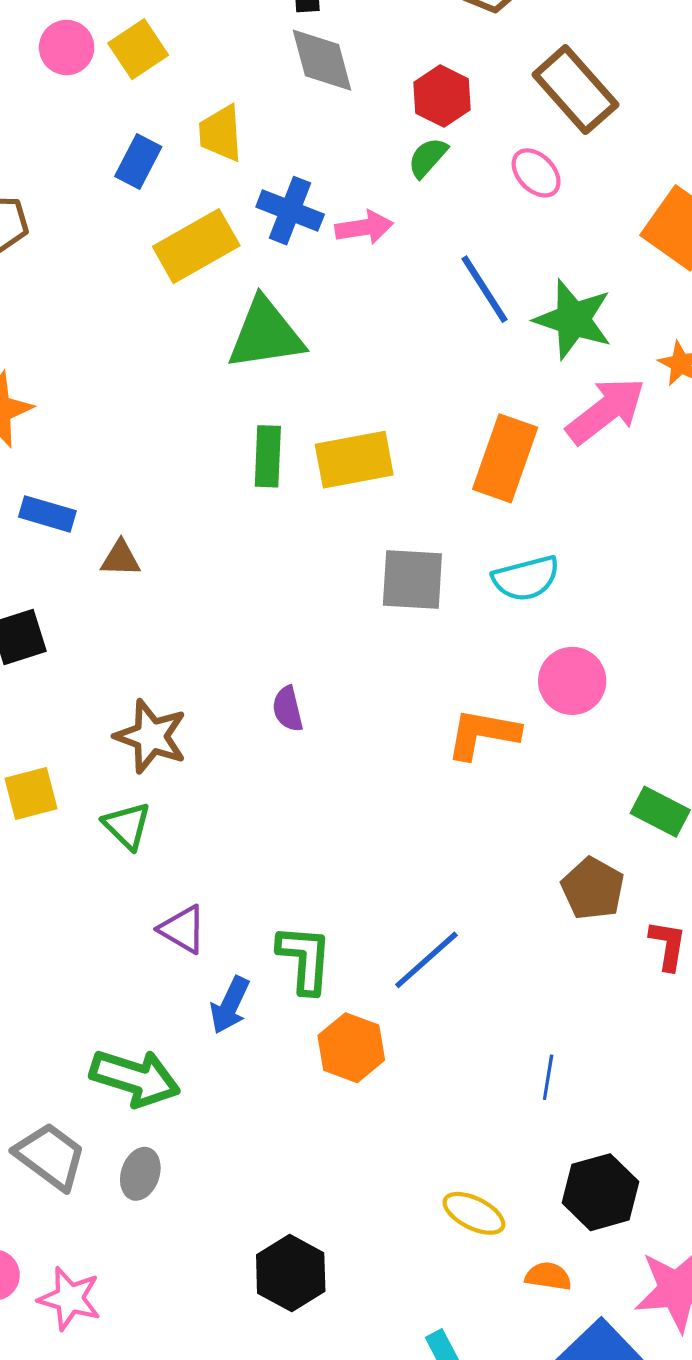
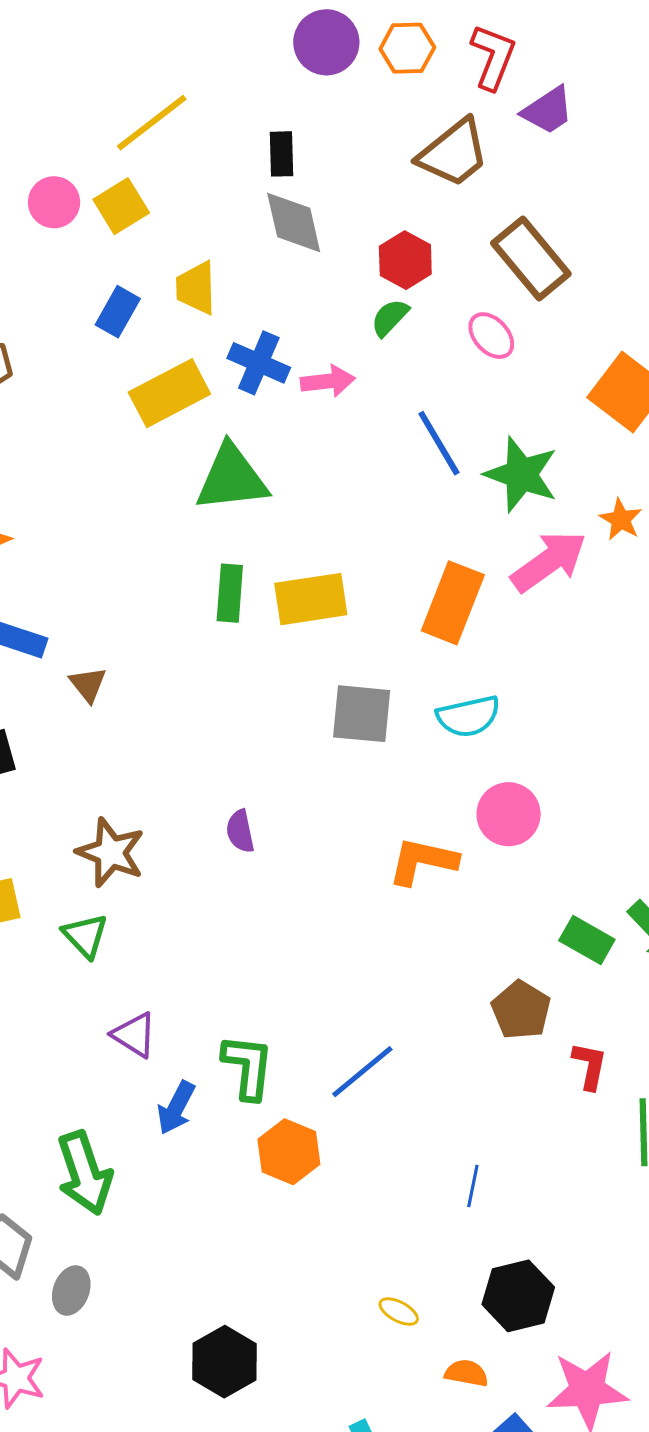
brown triangle: (121, 559) -> (88, 684), turned 48
green arrow: (135, 1078) -> (85, 1173), turned 52
gray ellipse: (140, 1174) -> (71, 1290), moved
yellow ellipse: (474, 1213) -> (399, 1312), size x0.7

